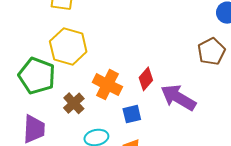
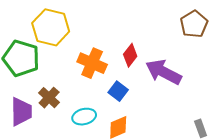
brown cross: (74, 103) -> (49, 98), moved
blue square: (132, 114) -> (118, 91), turned -36

